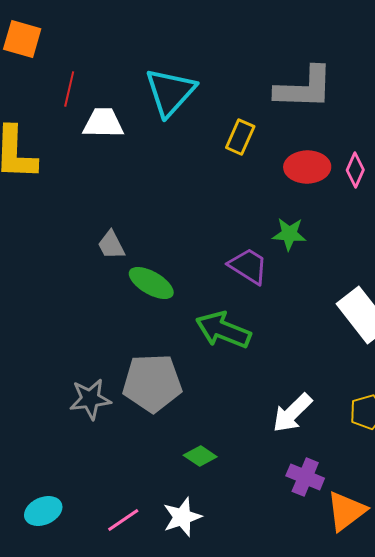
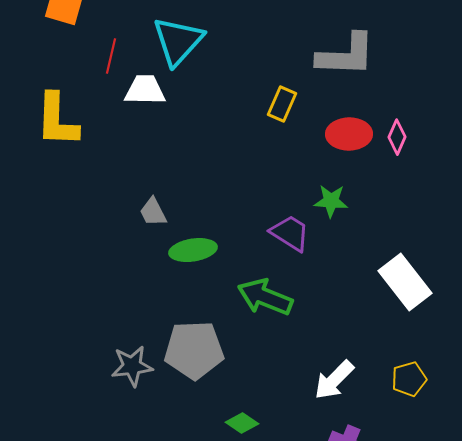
cyan triangle: (170, 92) -> (178, 41), moved
green ellipse: (151, 283) -> (193, 250), turned -39

